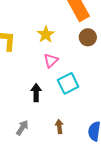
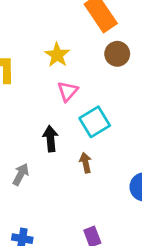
brown arrow: (59, 126) -> (86, 163), moved
gray arrow: (22, 128) -> (21, 174), moved

